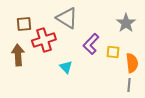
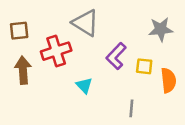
gray star: (126, 23) -> (161, 29), turned 30
brown square: (24, 24) -> (19, 31), moved
gray line: (129, 85) -> (131, 108), moved

